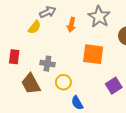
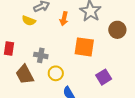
yellow semicircle: (34, 27) -> (29, 21), turned 72

